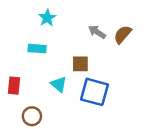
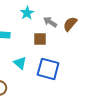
cyan star: (47, 18) -> (27, 13), moved
brown square: (80, 64) -> (40, 39), moved

